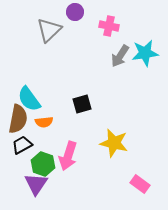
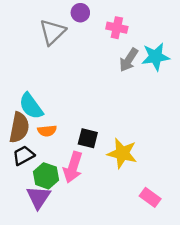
black square: (82, 104) -> (88, 138), moved, turned 30

